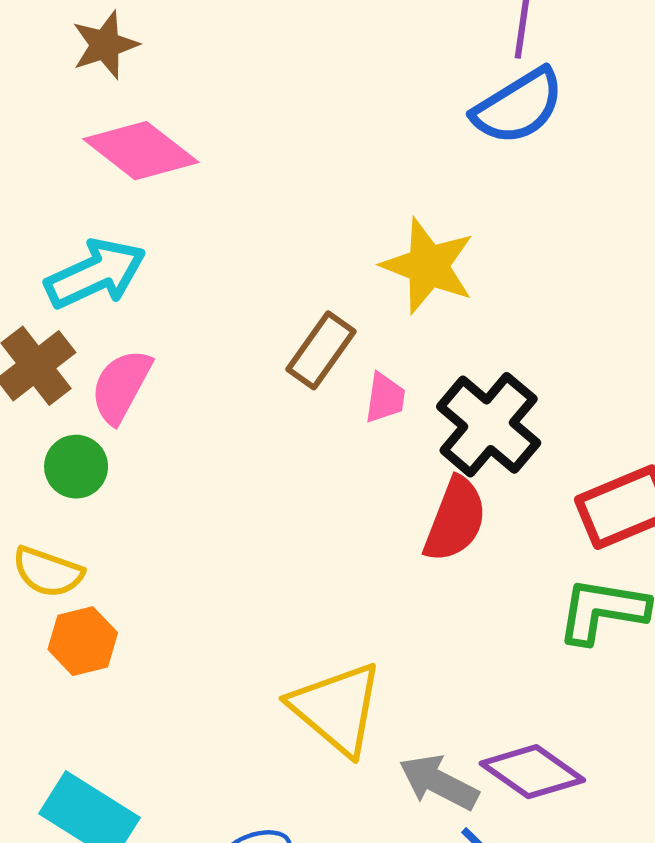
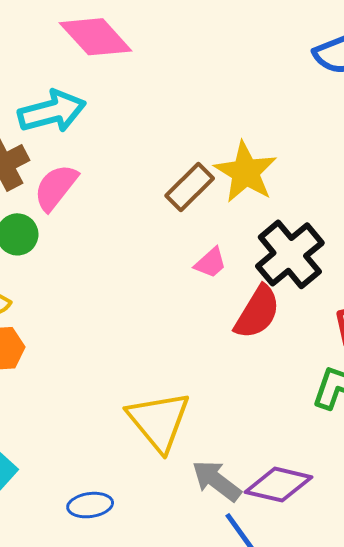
yellow star: (428, 266) -> (246, 172), moved
pink trapezoid: (385, 398) -> (210, 263), moved, turned 30
purple diamond: (532, 772) -> (278, 485), turned -32

